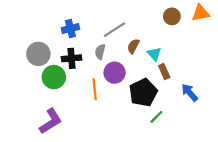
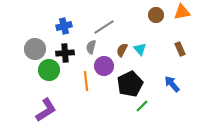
brown semicircle: (133, 46) -> (122, 50), moved
brown rectangle: (164, 72) -> (180, 49), moved

